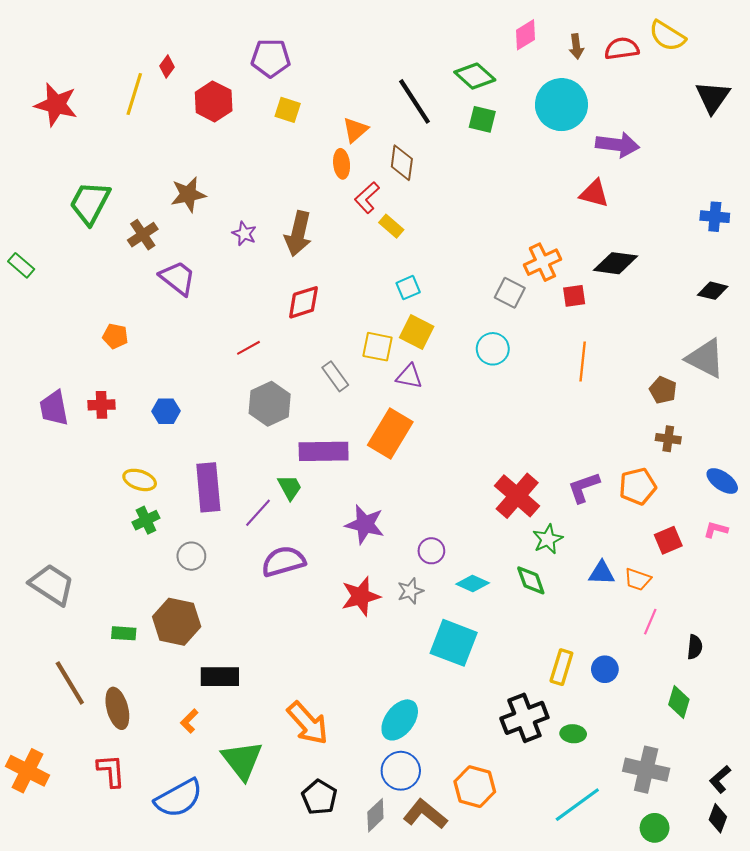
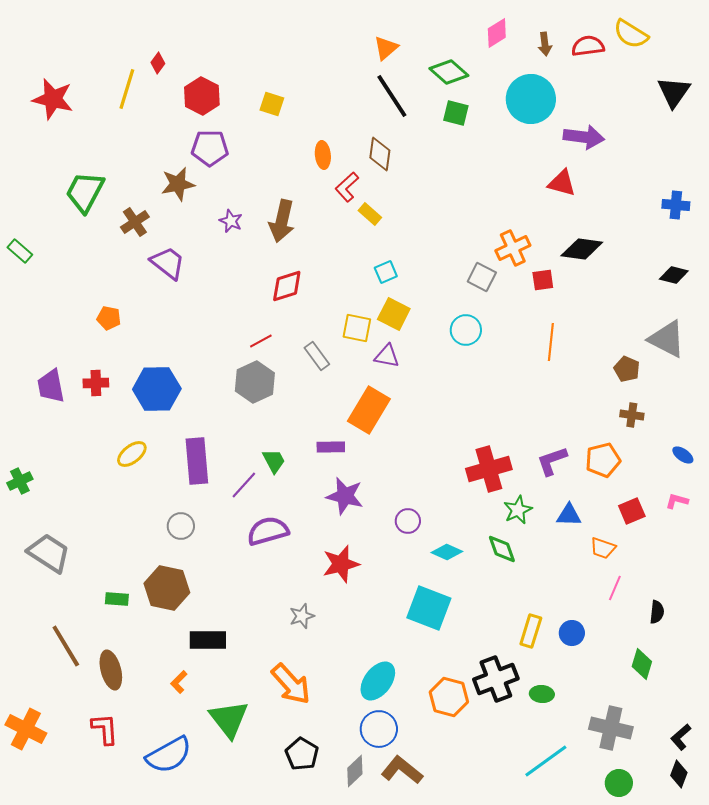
purple pentagon: (271, 58) -> (210, 148), moved
orange triangle: (355, 130) -> (386, 48), moved
red line: (248, 348) -> (261, 341), moved
blue hexagon: (166, 411) -> (157, 389), size x1.8
purple rectangle: (324, 451) -> (331, 447), moved, size x0.6
yellow ellipse: (140, 480) -> (132, 454), turned -56
blue ellipse: (722, 481) -> (683, 455), size x0.7
red cross: (517, 496) -> (489, 469), turned 33
green cross: (146, 520) -> (20, 481), moved
blue triangle: (602, 573) -> (569, 515), moved
gray star: (410, 591) -> (302, 616), moved
orange hexagon: (475, 787) -> (449, 697), moved

